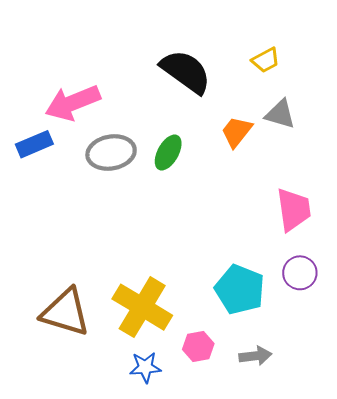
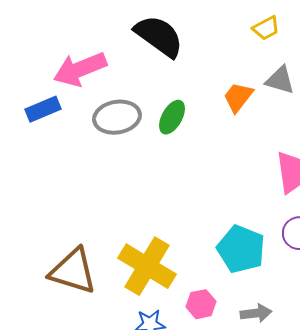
black semicircle: (186, 72) -> (159, 36), moved

